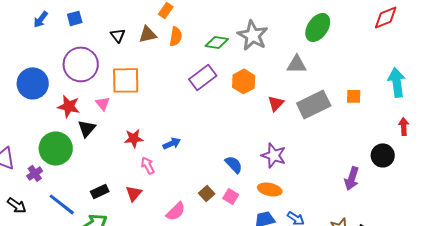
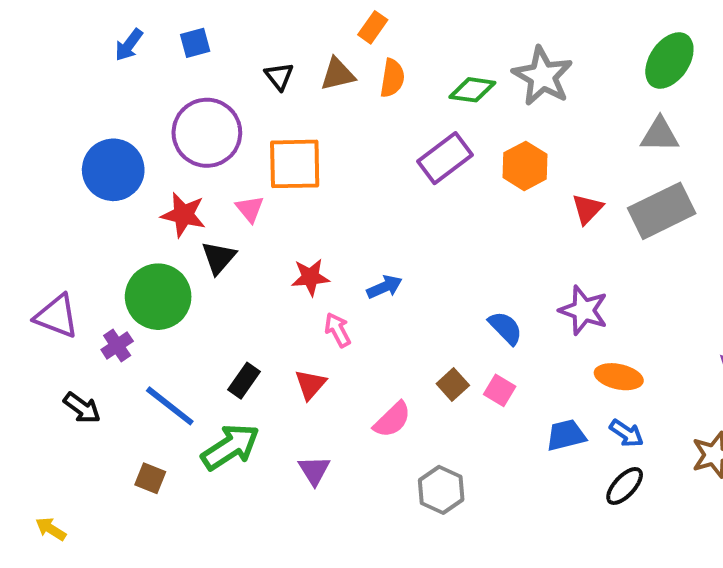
gray triangle: (297, 64) -> (660, 135), moved
orange ellipse: (270, 189) -> (619, 377), moved
black rectangle: (100, 191) -> (244, 381), turned -30

